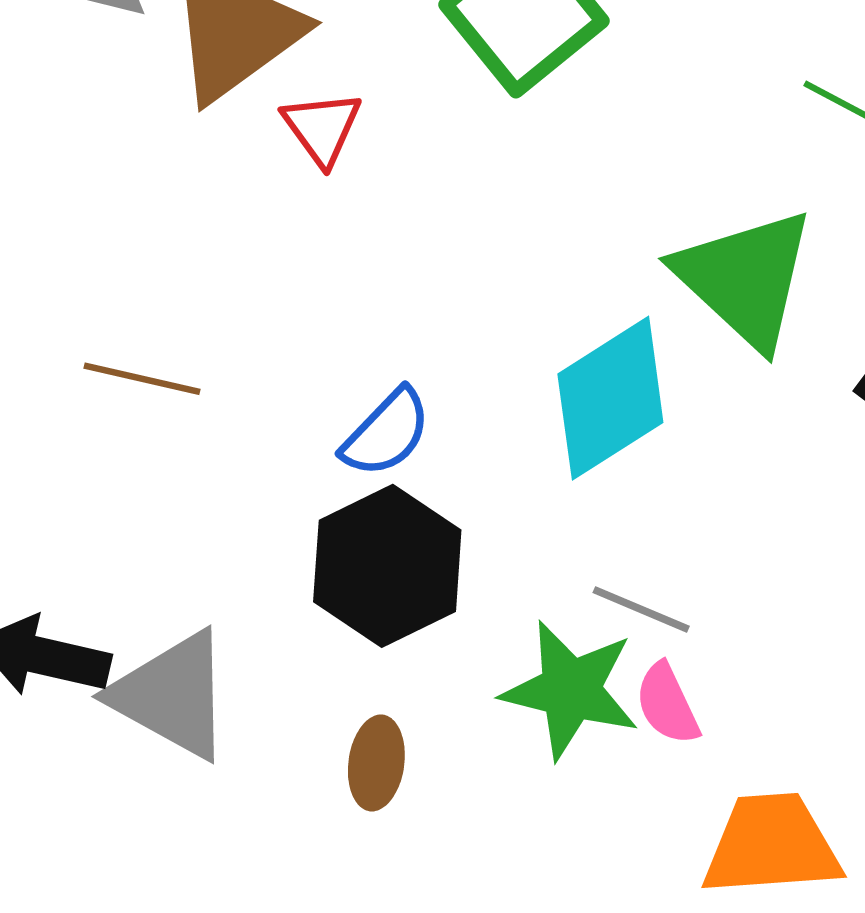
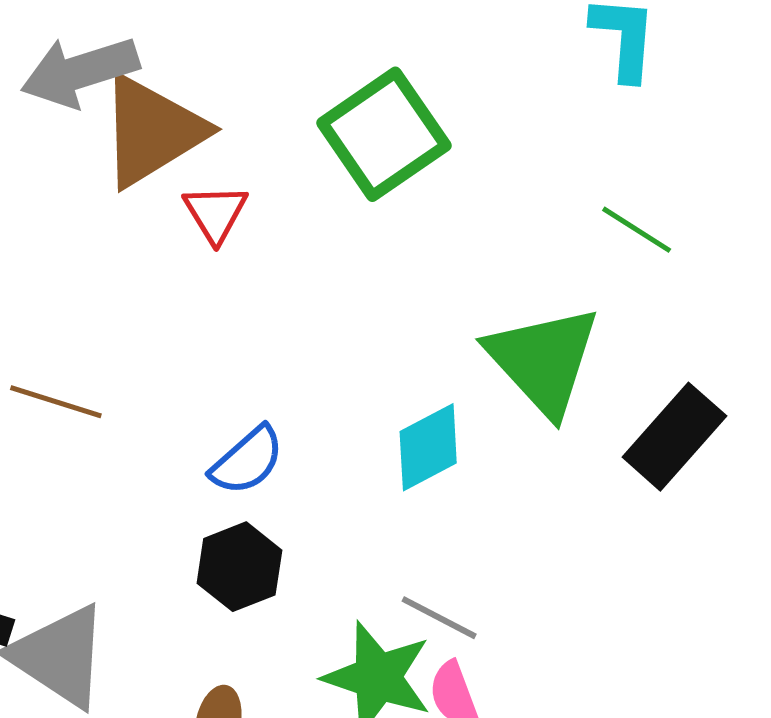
cyan diamond: (610, 398) -> (428, 447), size x0.7
black hexagon: (387, 566) -> (239, 567), size x0.7

